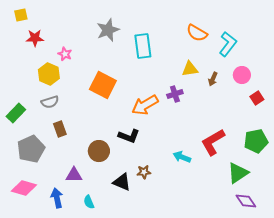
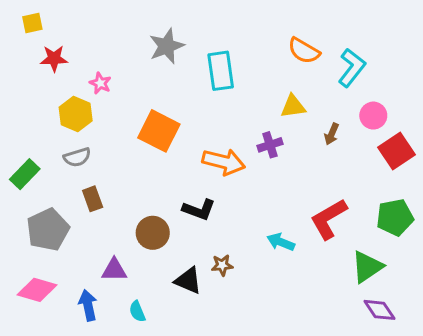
brown arrow: (213, 79) -> (332, 134), moved
red square: (257, 98) -> (396, 151), size x1.6
orange arrow: (145, 105) -> (224, 162), turned -136

